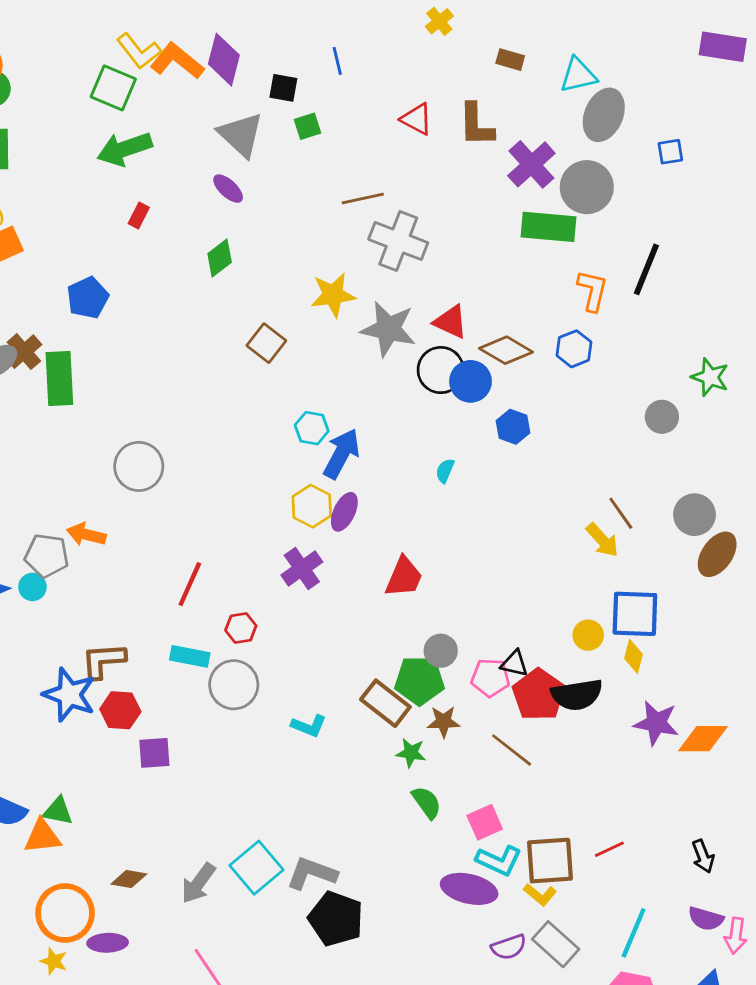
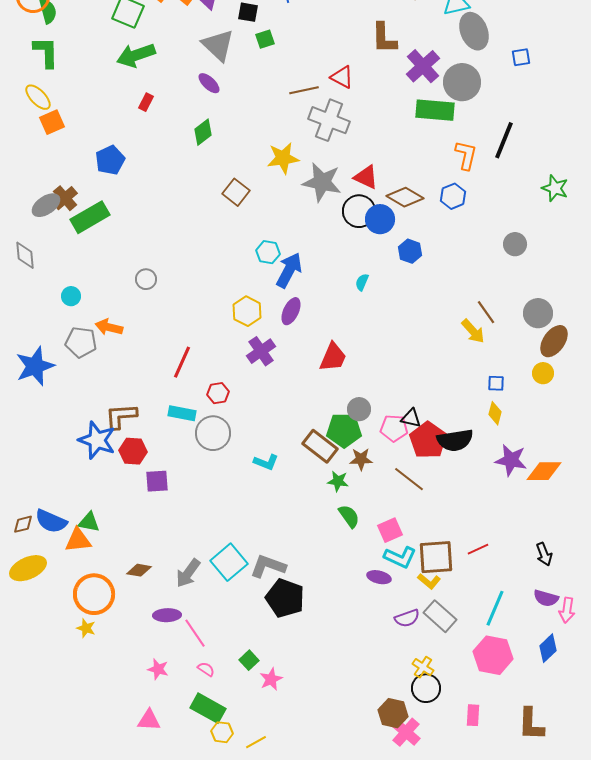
gray ellipse: (604, 115) -> (474, 31), turned -45
red triangle: (417, 119) -> (342, 77), moved
green star: (710, 377) -> (555, 188), moved
green rectangle: (59, 379) -> (90, 217), turned 63
gray circle: (139, 466) -> (146, 279), size x0.6
yellow hexagon: (312, 506) -> (247, 311), moved
cyan circle: (32, 587) -> (71, 296), moved
blue square: (635, 614) -> (496, 383), size x0.5
yellow circle: (588, 635) -> (543, 373), moved
purple ellipse: (469, 889) -> (379, 577), size x0.6
purple ellipse: (108, 943) -> (167, 615), moved

